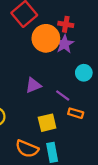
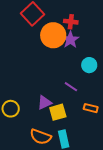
purple triangle: (33, 85) -> (44, 103), moved
orange rectangle: (76, 113) -> (91, 108), moved

